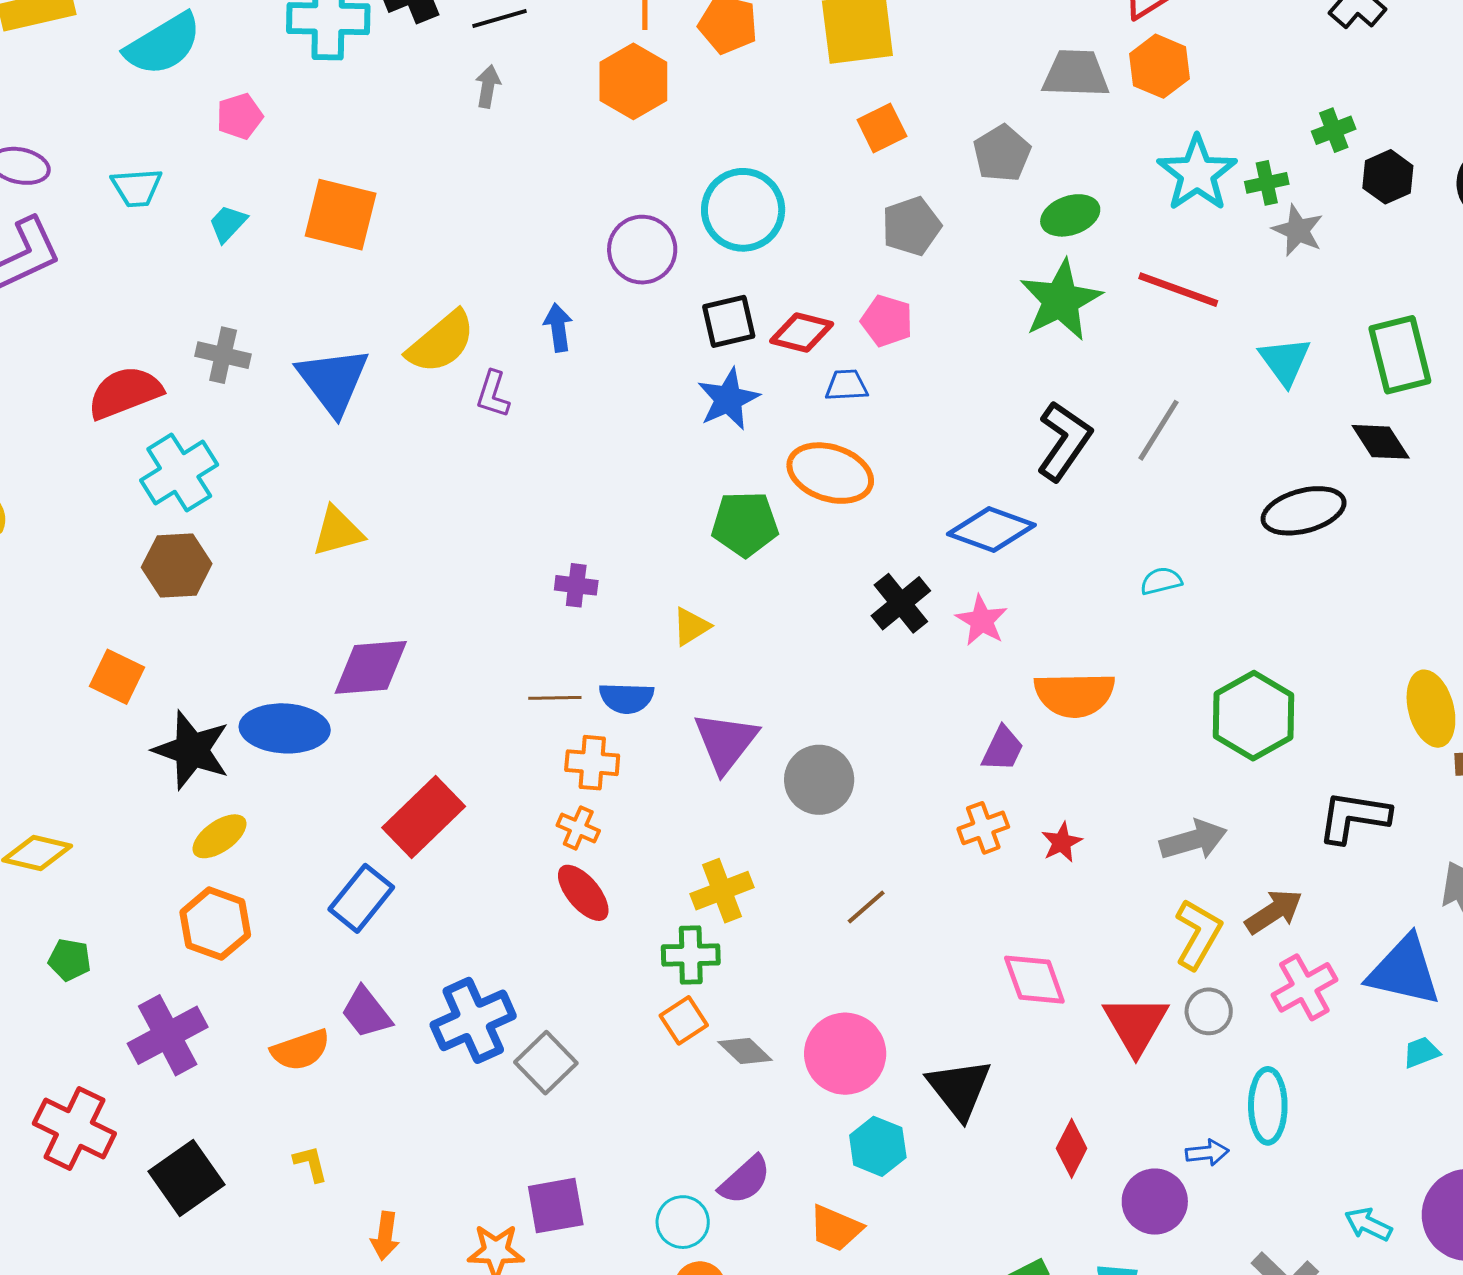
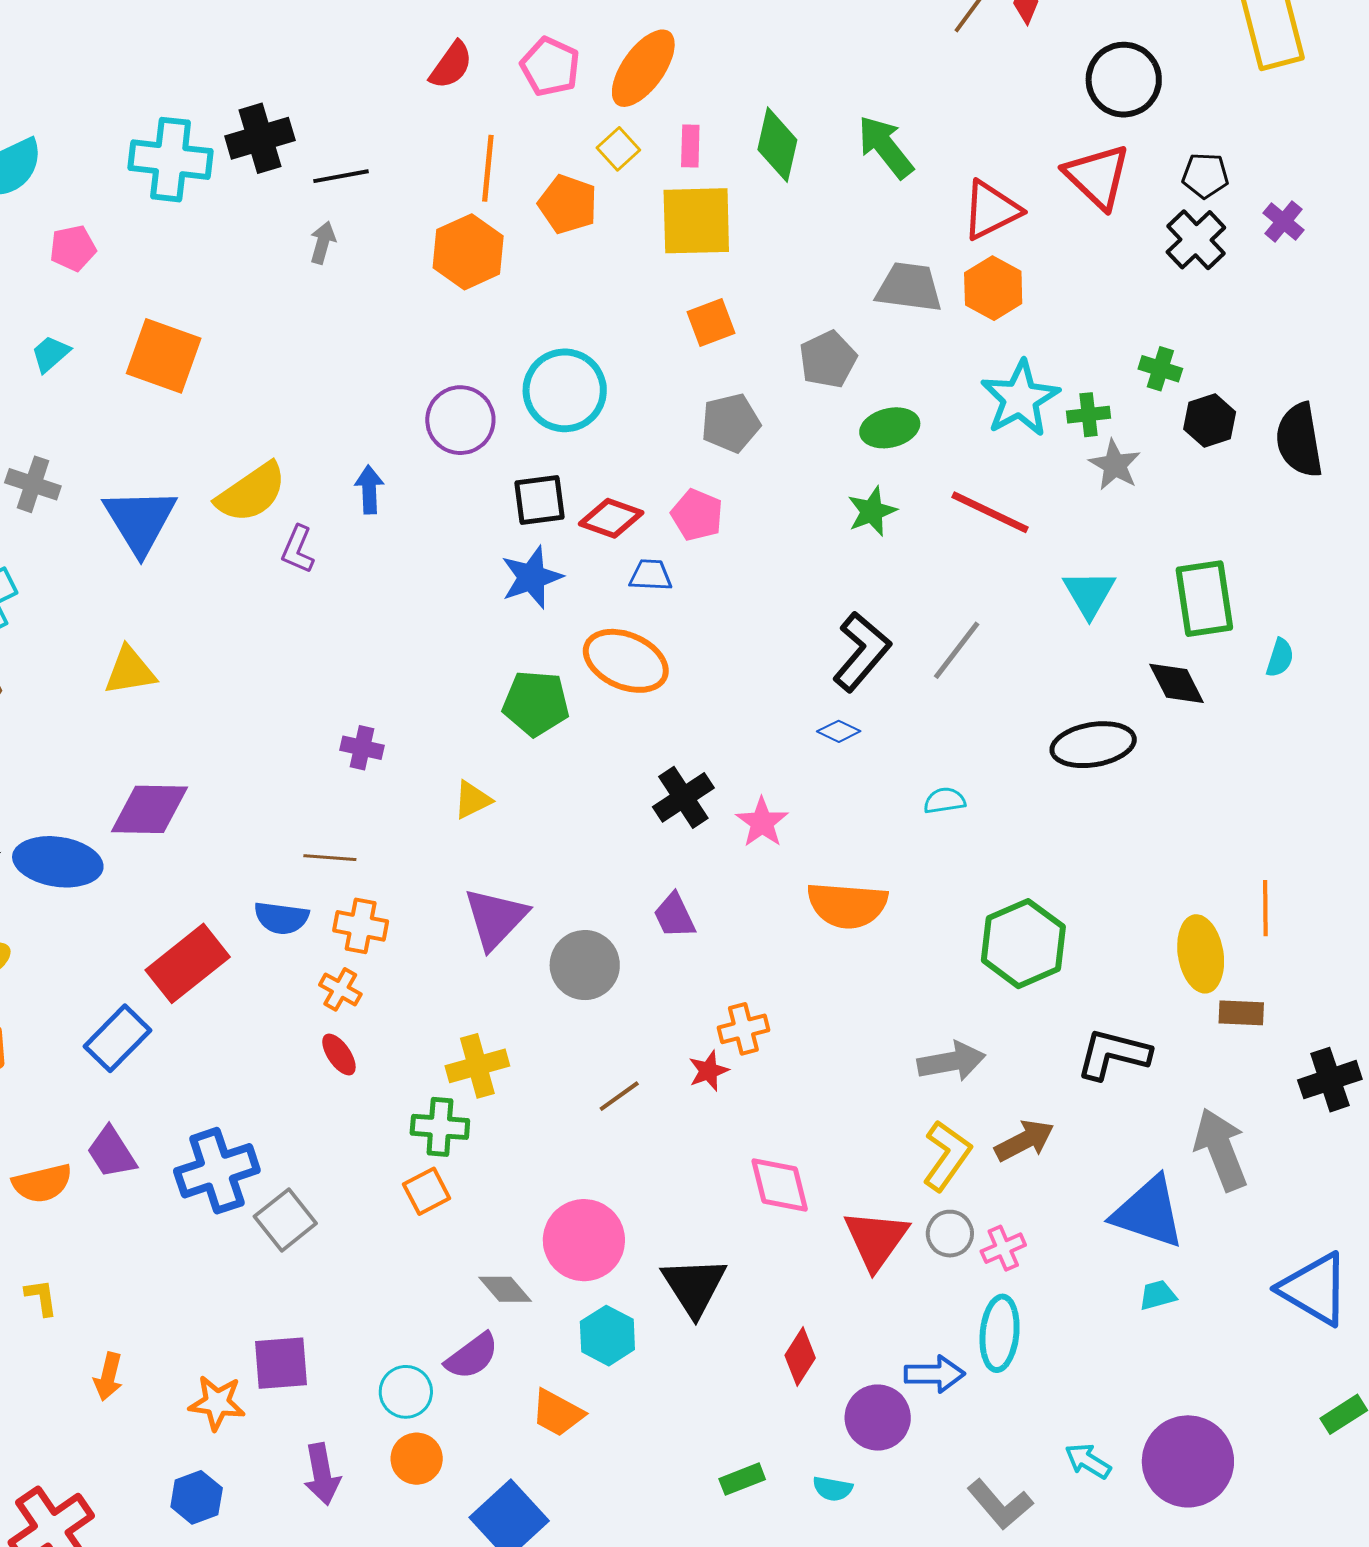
green cross: (1334, 130) -> (1160, 369), turned 33
green star: (1061, 300) -> (872, 511), size x0.6
blue diamond: (991, 530) -> (839, 731), moved, size x0.5
blue semicircle: (626, 698) -> (281, 918), moved
purple trapezoid: (1003, 749) -> (674, 916), moved, turned 123
red star: (1062, 842) -> (709, 1071), moved
red ellipse: (583, 893) -> (339, 1054), size x0.7
pink cross: (1304, 987) -> (1003, 1248), moved, size x0.7
gray diamond: (745, 1051) -> (505, 1289), moved
blue arrow: (1207, 1153) -> (935, 1374), size x1.4

